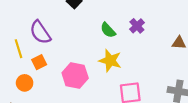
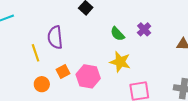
purple semicircle: (40, 32) -> (55, 37), turned 30
orange square: (39, 62) -> (63, 72), moved

